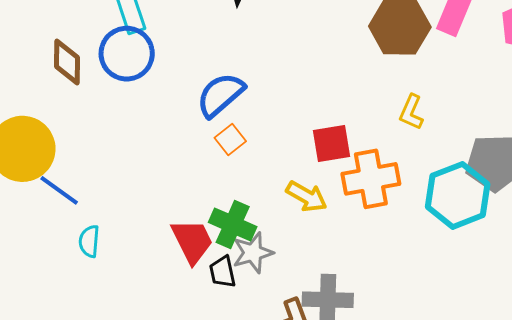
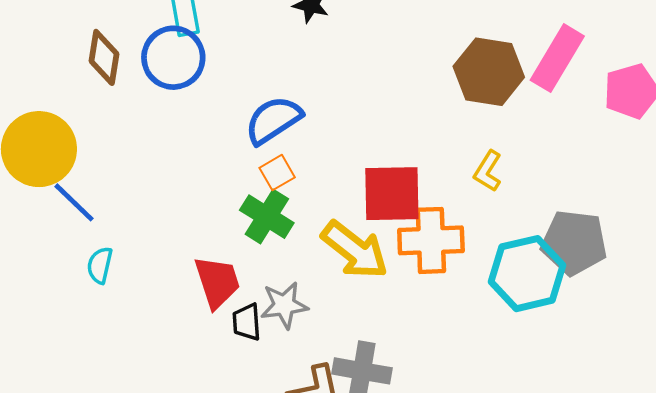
red square: (331, 143) -> (392, 194), size x1.4
yellow arrow: (307, 196) -> (355, 250), size x1.5
green cross: (233, 224) -> (267, 217), moved

